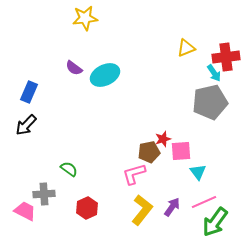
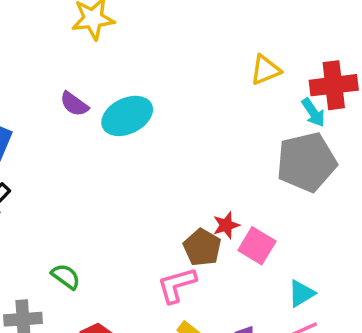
pink square: (181, 151) -> (257, 246), turned 35
brown pentagon: (149, 152) -> (202, 247), turned -30
cyan triangle: (198, 172) -> (301, 294), moved, turned 36

